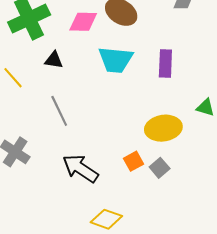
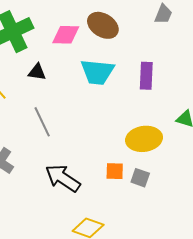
orange square: (133, 161) -> (115, 171), turned 30
gray square: (160, 168) -> (140, 178), turned -30

